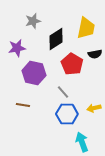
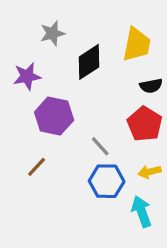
red pentagon: (72, 64) -> (145, 124), moved
brown line: (23, 105) -> (37, 167), turned -56
cyan arrow: (82, 142) -> (141, 211), moved

